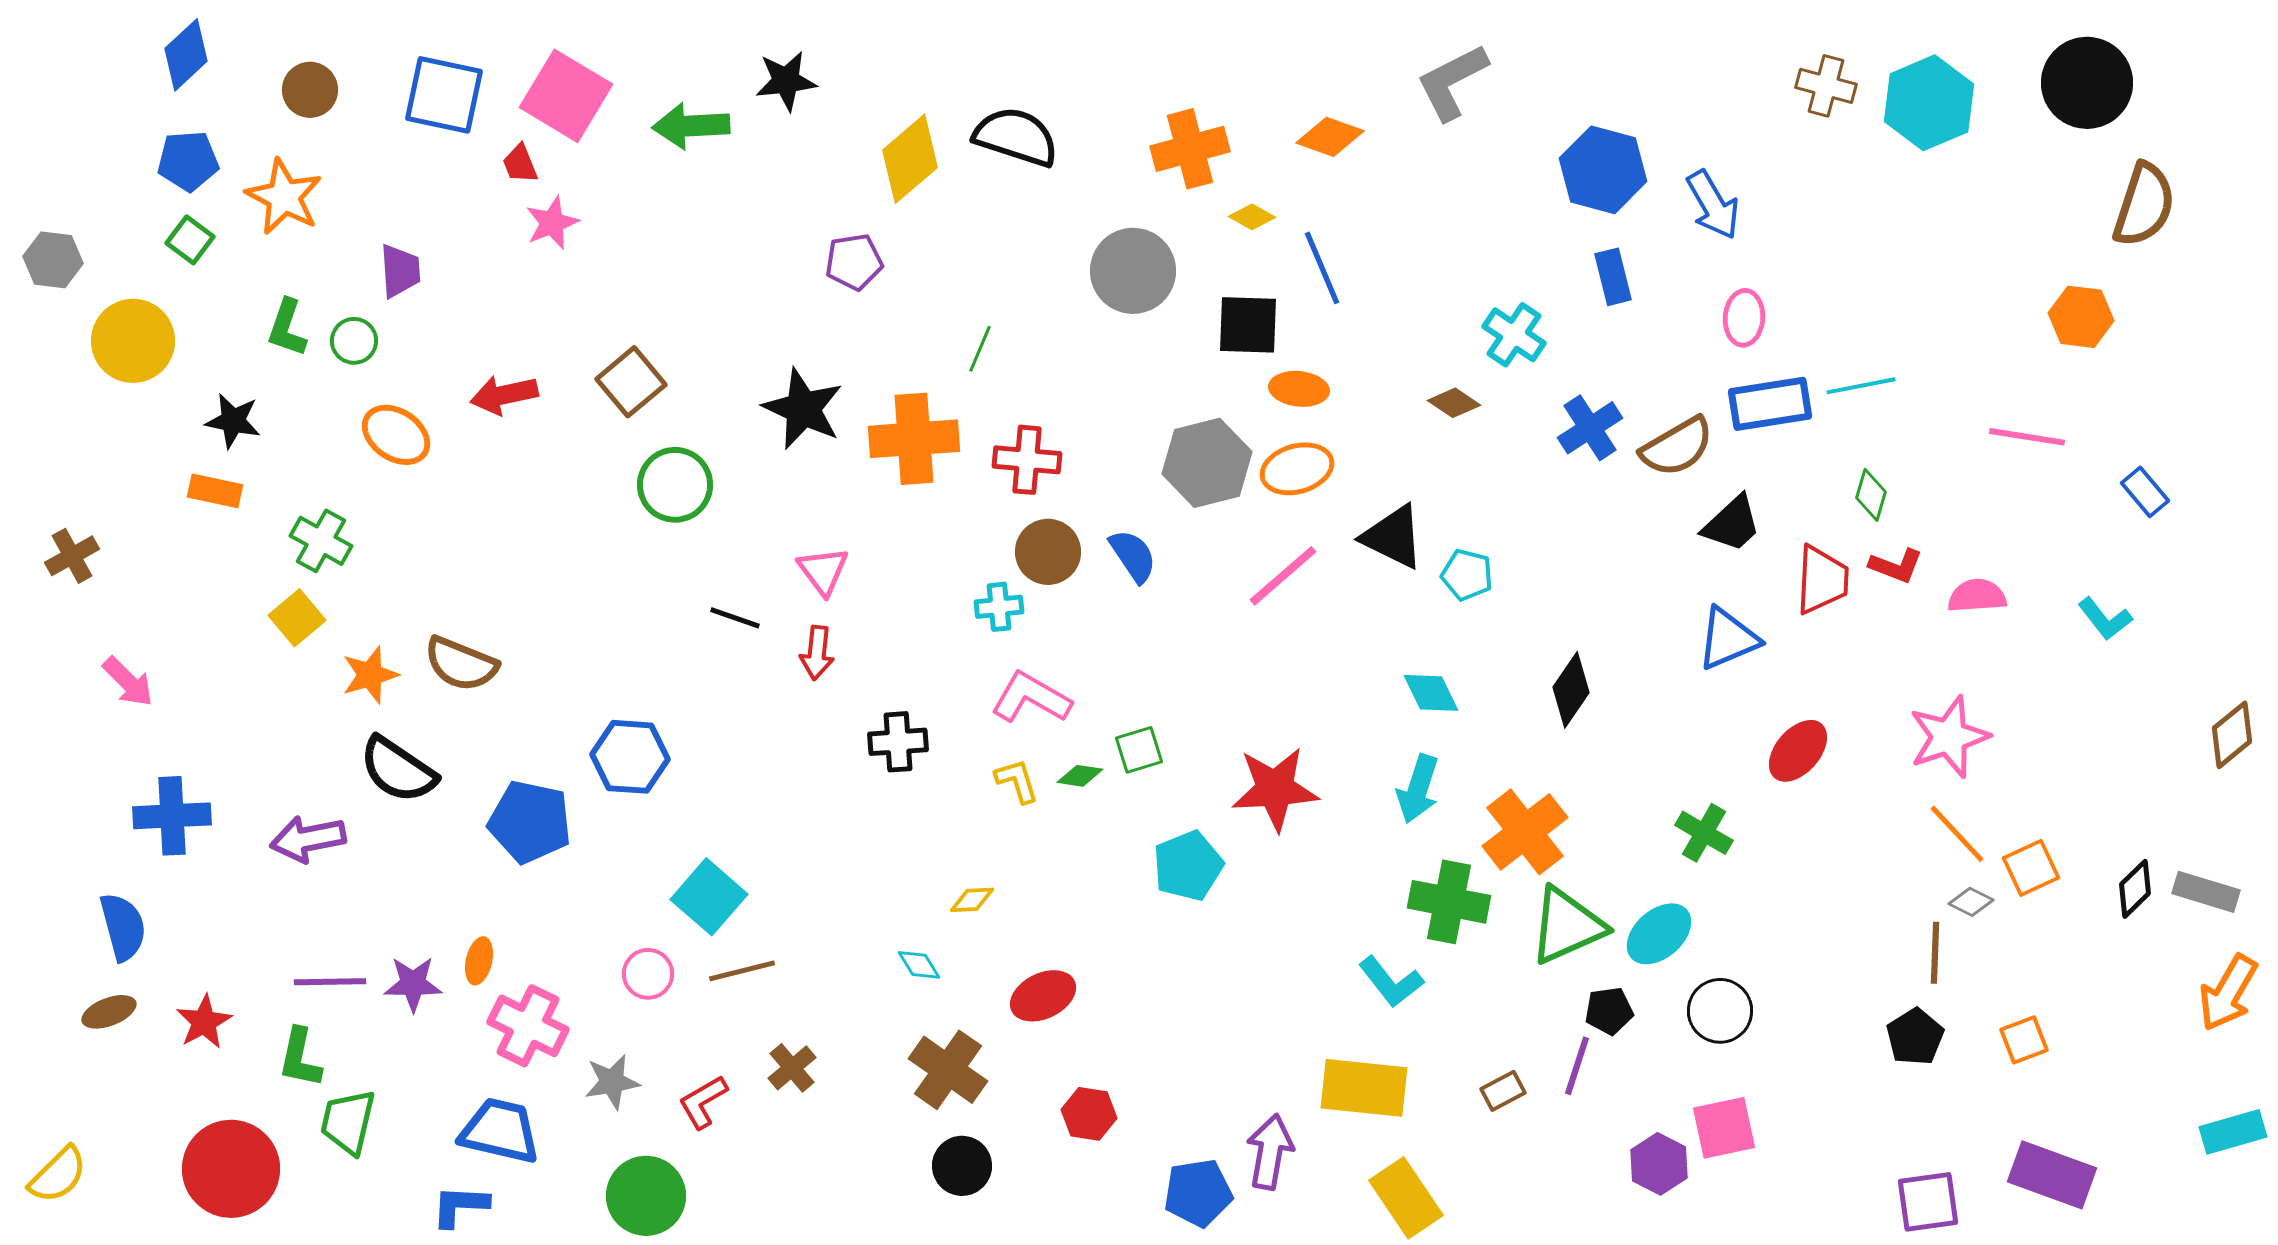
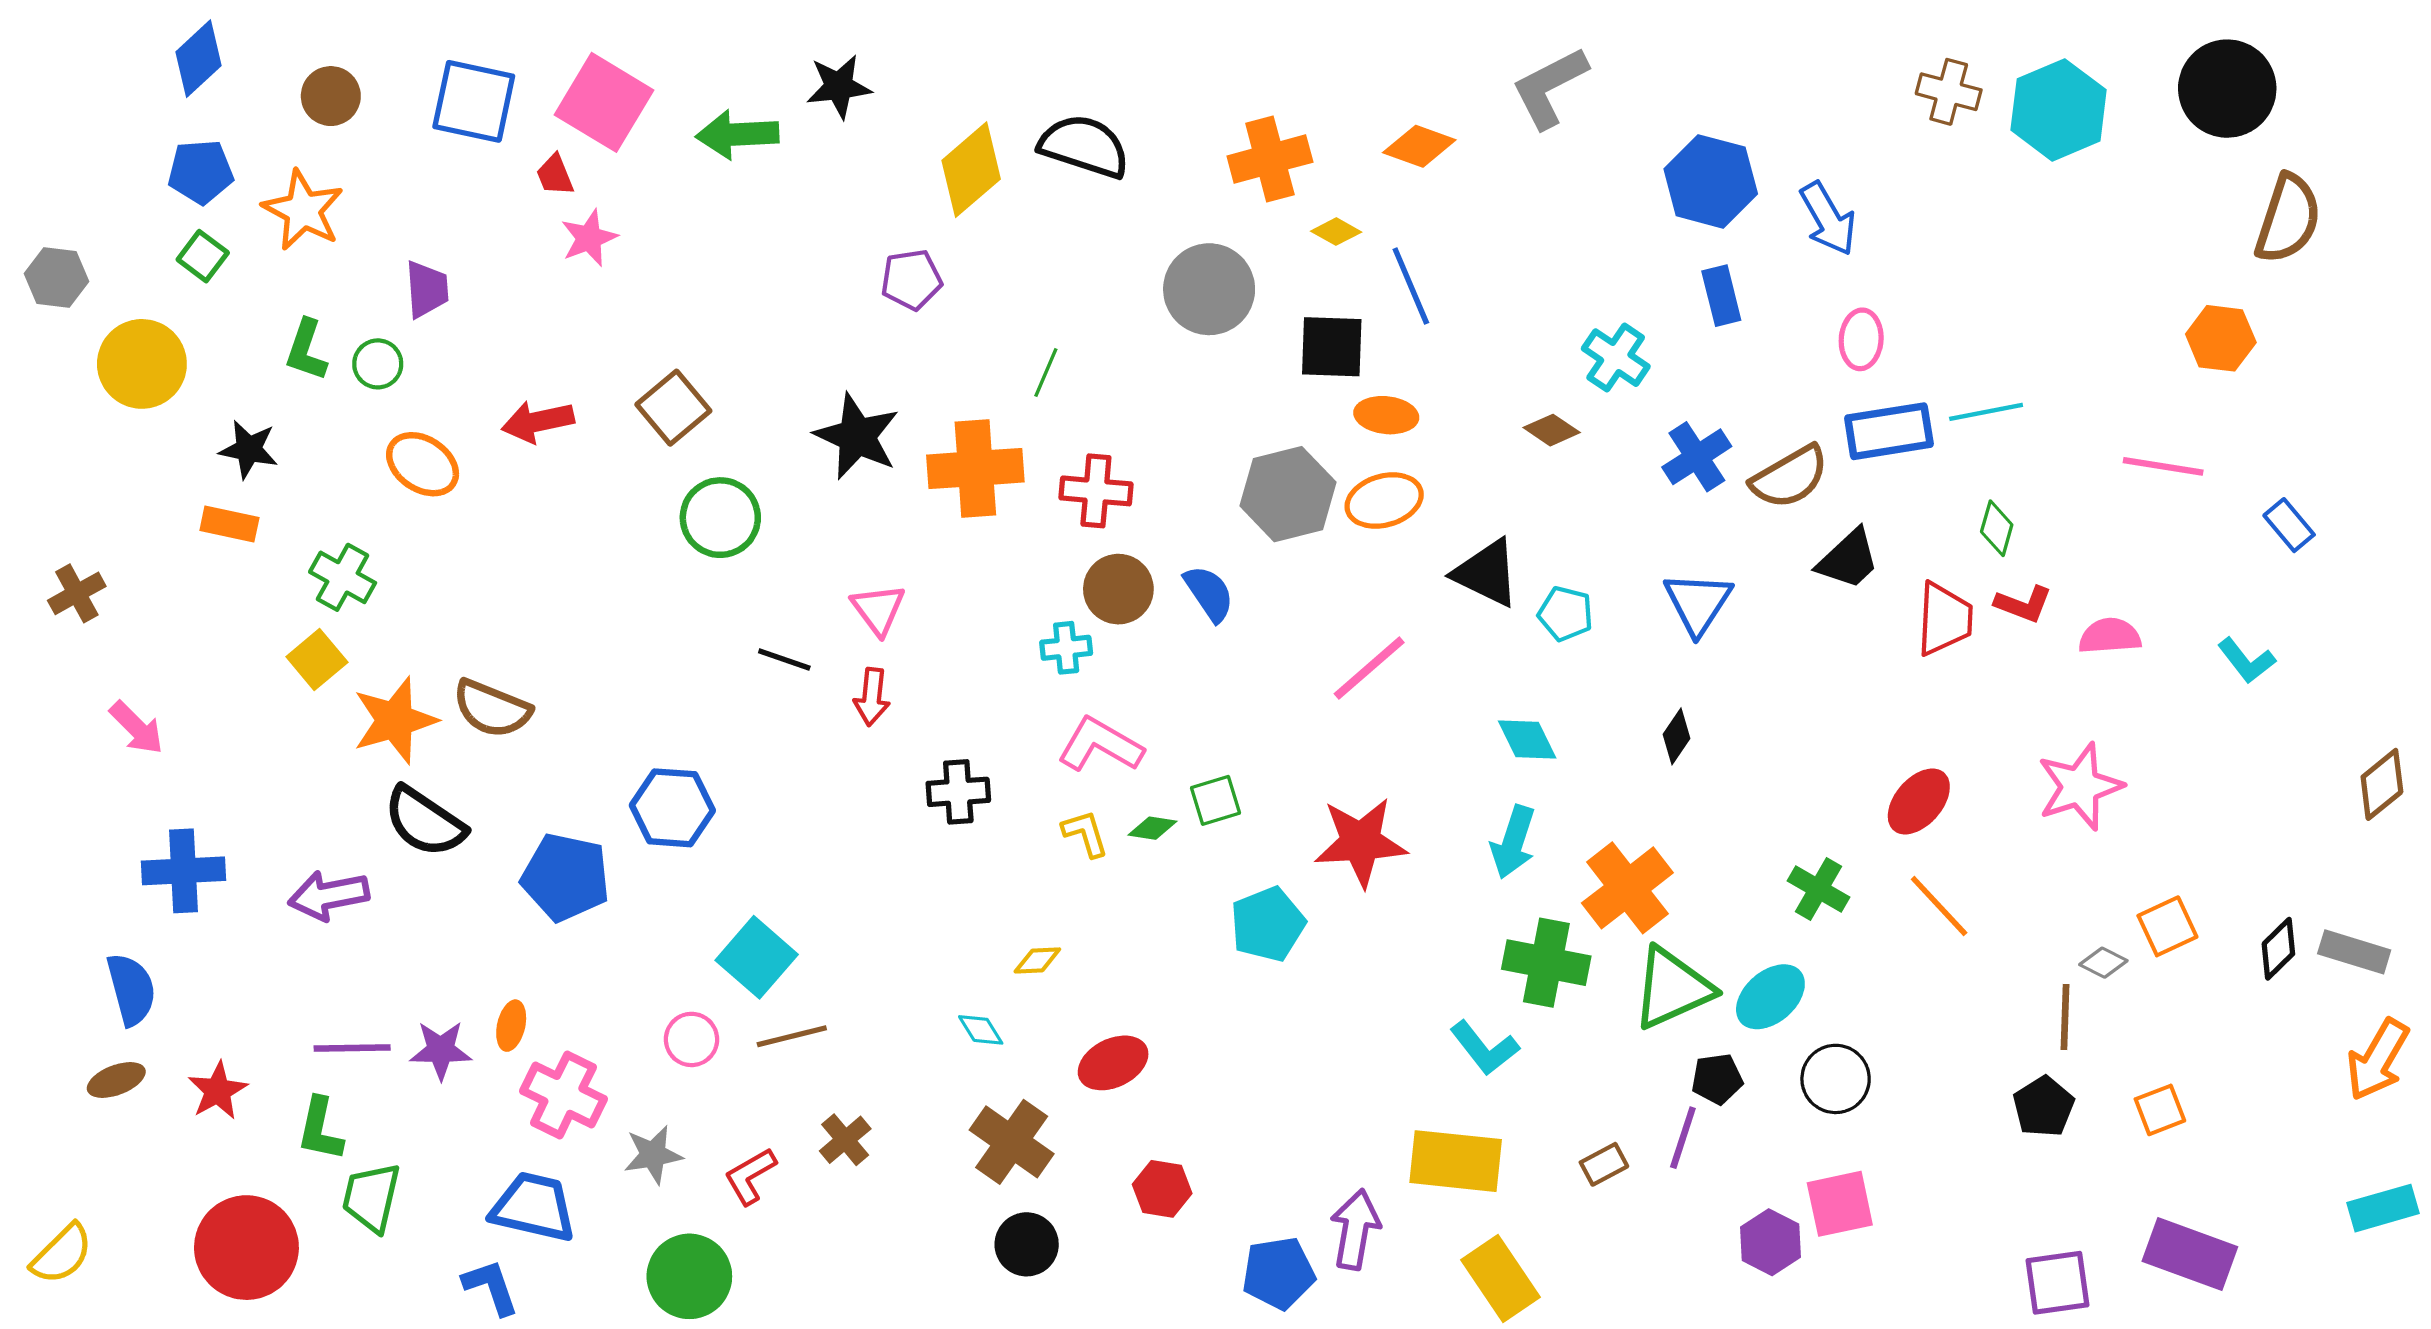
pink line: (1283, 576) -> (1369, 668), moved
blue triangle: (1728, 639) -> (1698, 603), moved, turned -34
orange star: (370, 675) -> (395, 720), size x1.4
black diamond: (1571, 690) -> (1677, 736), size x0.7
orange line: (1957, 834) -> (1939, 906), moved
blue L-shape: (460, 1206) -> (491, 1287), turned 68

